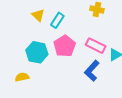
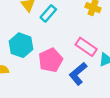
pink pentagon: (65, 46) -> (51, 60), moved

